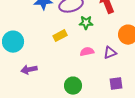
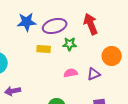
yellow rectangle: (60, 36) -> (44, 49), moved, turned 32

